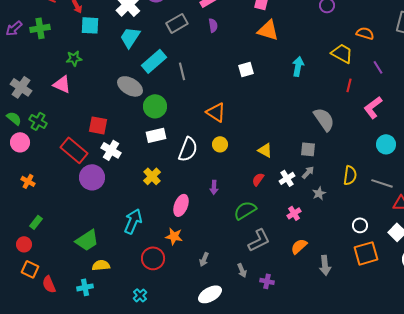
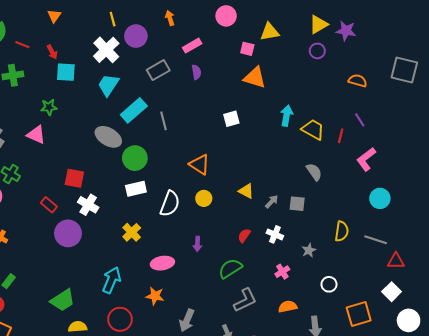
yellow trapezoid: (342, 53) -> (313, 129), moved
purple line: (378, 67) -> (360, 120), moved
gray semicircle: (324, 119) -> (314, 172), size x0.7
red rectangle: (74, 150) -> (49, 205), size x0.6
yellow triangle: (265, 150) -> (246, 191), moved
gray arrow: (308, 172) -> (272, 202), moved
white cross: (287, 178) -> (275, 234), turned -35
pink ellipse: (181, 205) -> (162, 263), turned 60
white circle: (360, 225) -> (329, 284), moved
orange semicircle: (299, 246) -> (288, 307), turned 30
red circle: (153, 258) -> (120, 319), moved
gray arrow: (204, 259) -> (187, 320), size x1.5

